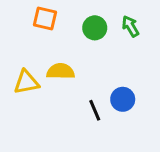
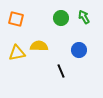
orange square: (45, 19) -> (16, 19), moved
blue circle: (123, 99) -> (79, 50), moved

